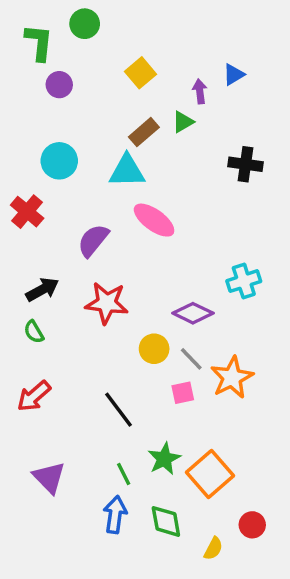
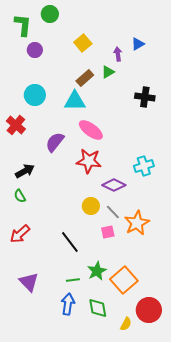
red star: (107, 303) -> (89, 161), moved
green line: (124, 474) -> (73, 280), turned -72
red circle: (252, 525) -> (149, 310), size x1.6

